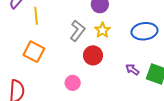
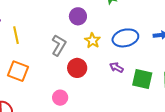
yellow star: (102, 30) -> (92, 41), moved
purple arrow: (132, 70) -> (116, 67), moved

